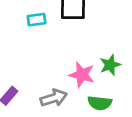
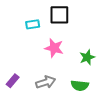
pink star: (82, 75) -> (54, 48), moved

